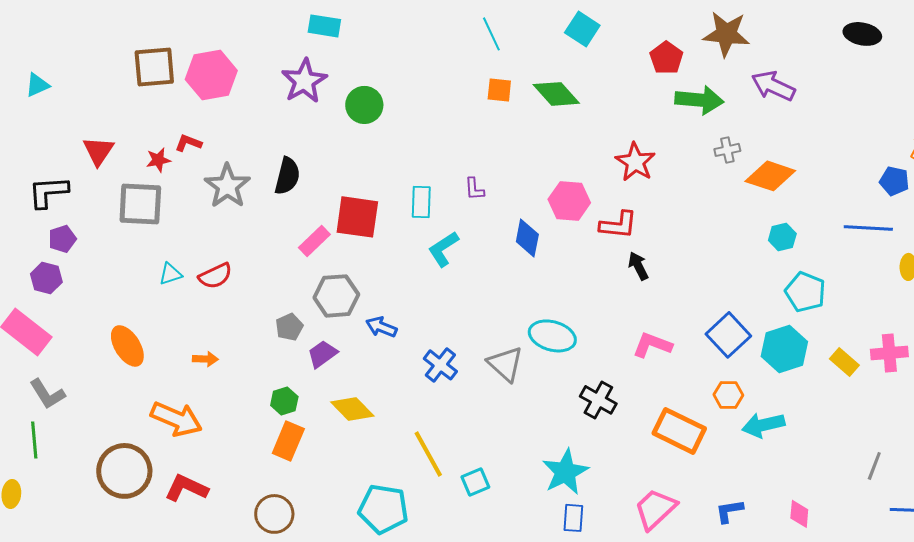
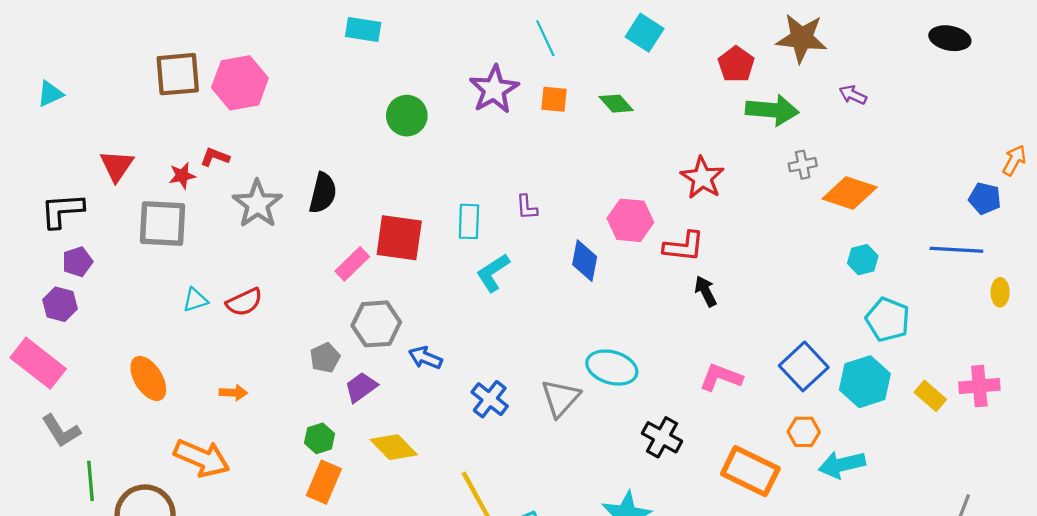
purple star: (304, 81) -> (494, 89), moved
purple arrow: (773, 86) -> (853, 95), size x0.6
green diamond: (556, 94) -> (616, 104), size x0.7
gray triangle: (505, 364) -> (561, 398), turned 30
green line: (34, 440) -> (91, 481), moved

